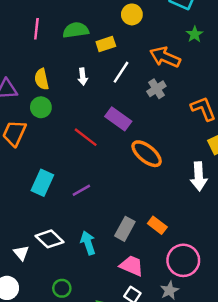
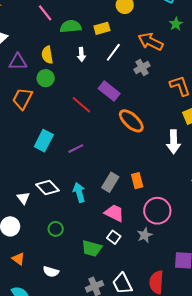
pink line: (36, 29) -> (45, 13), turned -48
green semicircle: (76, 30) -> (71, 26), moved
orange rectangle: (157, 225) -> (137, 181), turned 35

